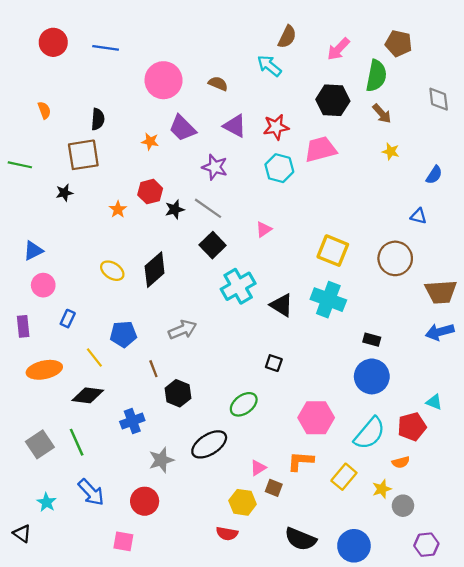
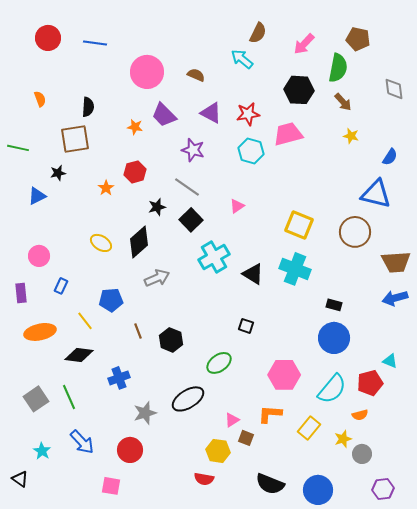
black star: (175, 209) -> (157, 207), moved
blue triangle: (419, 216) -> (376, 194), size x2.0
blue triangle: (33, 251) -> (37, 196), moved
gray arrow: (182, 330) -> (157, 278), moved
black hexagon: (178, 393) -> (171, 340), moved

